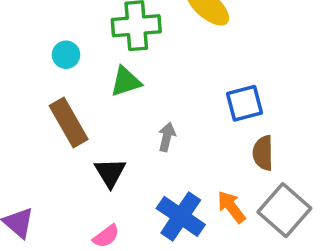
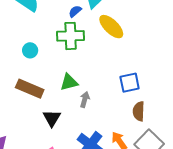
green triangle: (126, 82) -> (69, 82), moved
brown rectangle: (69, 122) -> (30, 89), turned -40

